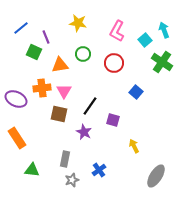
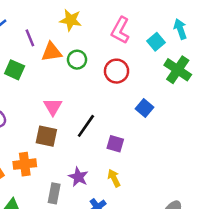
green square: (34, 52) -> (15, 70), moved
orange triangle: (60, 65) -> (52, 52), moved
orange cross: (42, 88) -> (25, 164), moved
purple star: (84, 132) -> (78, 177), moved
yellow arrow: (134, 146) -> (114, 178), moved

